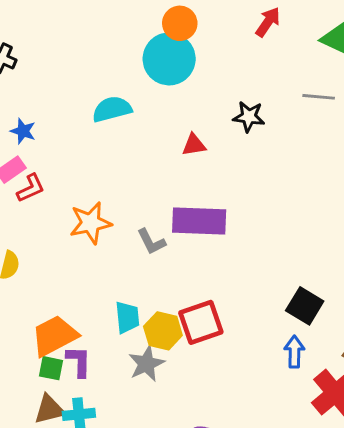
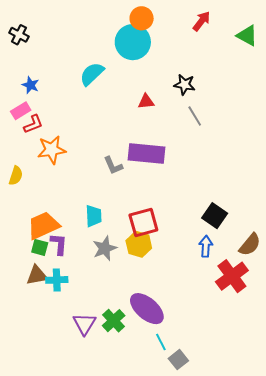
gray line: (319, 97) -> (195, 116), moved, turned 50
cyan semicircle: (112, 109) -> (92, 74), turned -32
orange star: (91, 223) -> (52, 150), moved
yellow hexagon: (163, 331) -> (139, 244), moved

